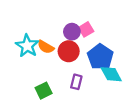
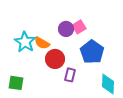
red circle: (69, 51) -> (55, 59), moved
cyan diamond: (111, 74) -> (108, 84), moved, turned 30
green square: (44, 91) -> (16, 83), moved, turned 35

